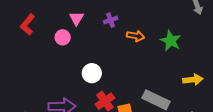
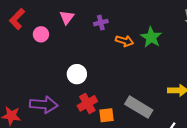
pink circle: (63, 37) -> (41, 34), moved
green star: (171, 41) -> (151, 37), moved

